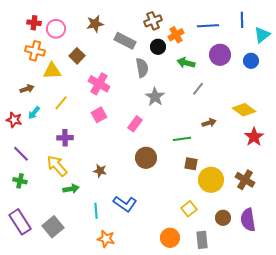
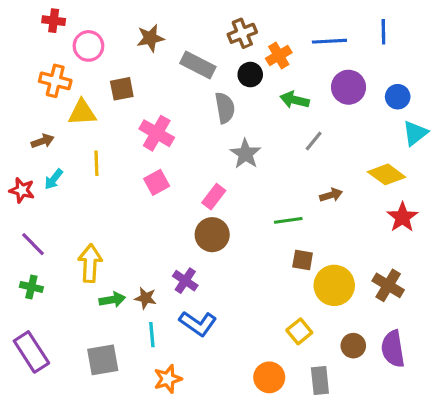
red cross: (34, 23) -> (54, 21), moved
cyan triangle: (262, 35) -> (415, 133), moved
brown square: (77, 56) -> (122, 89), turned 35
yellow line: (61, 103) -> (96, 163), turned -42
purple cross: (65, 138) -> (185, 281), moved, turned 35
brown circle: (146, 158) -> (212, 235), moved
yellow arrow: (57, 166) -> (90, 263), turned 45
brown star: (100, 171) -> (146, 298), moved
gray square: (53, 227) -> (103, 360), moved, turned 30
orange star: (106, 239) -> (168, 379), turned -30

